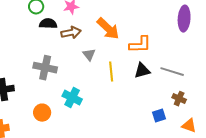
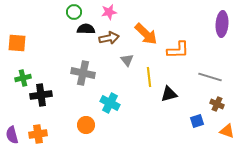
black triangle: (142, 71) -> (169, 94), moved
orange circle: (42, 113) -> (86, 125), moved

